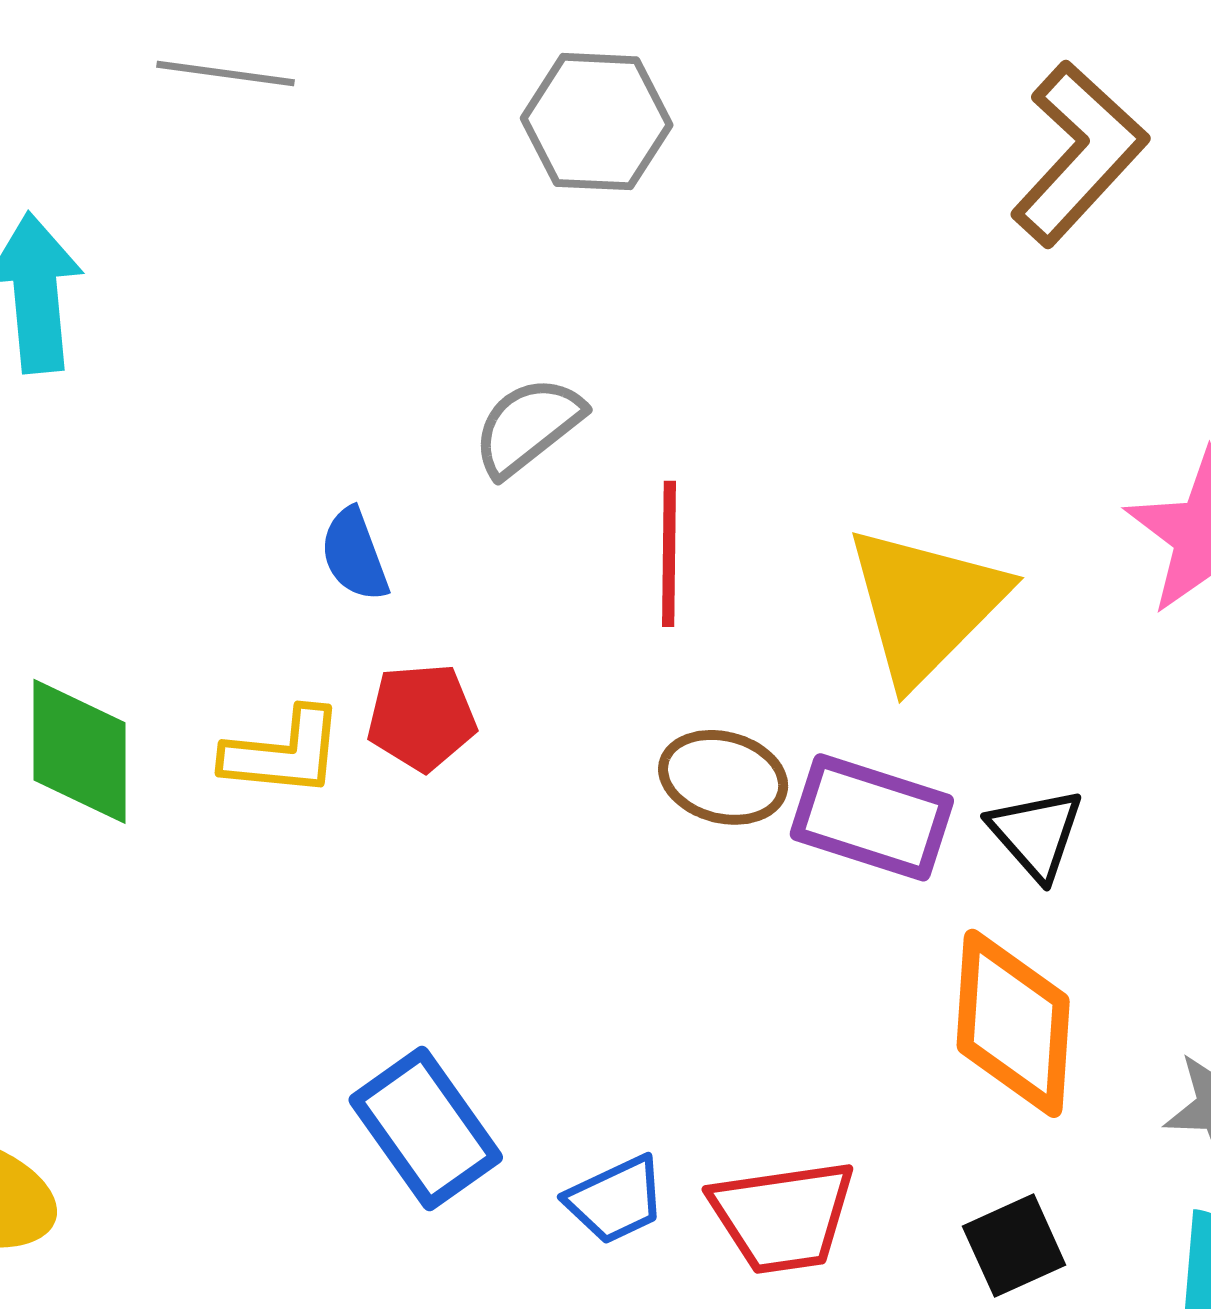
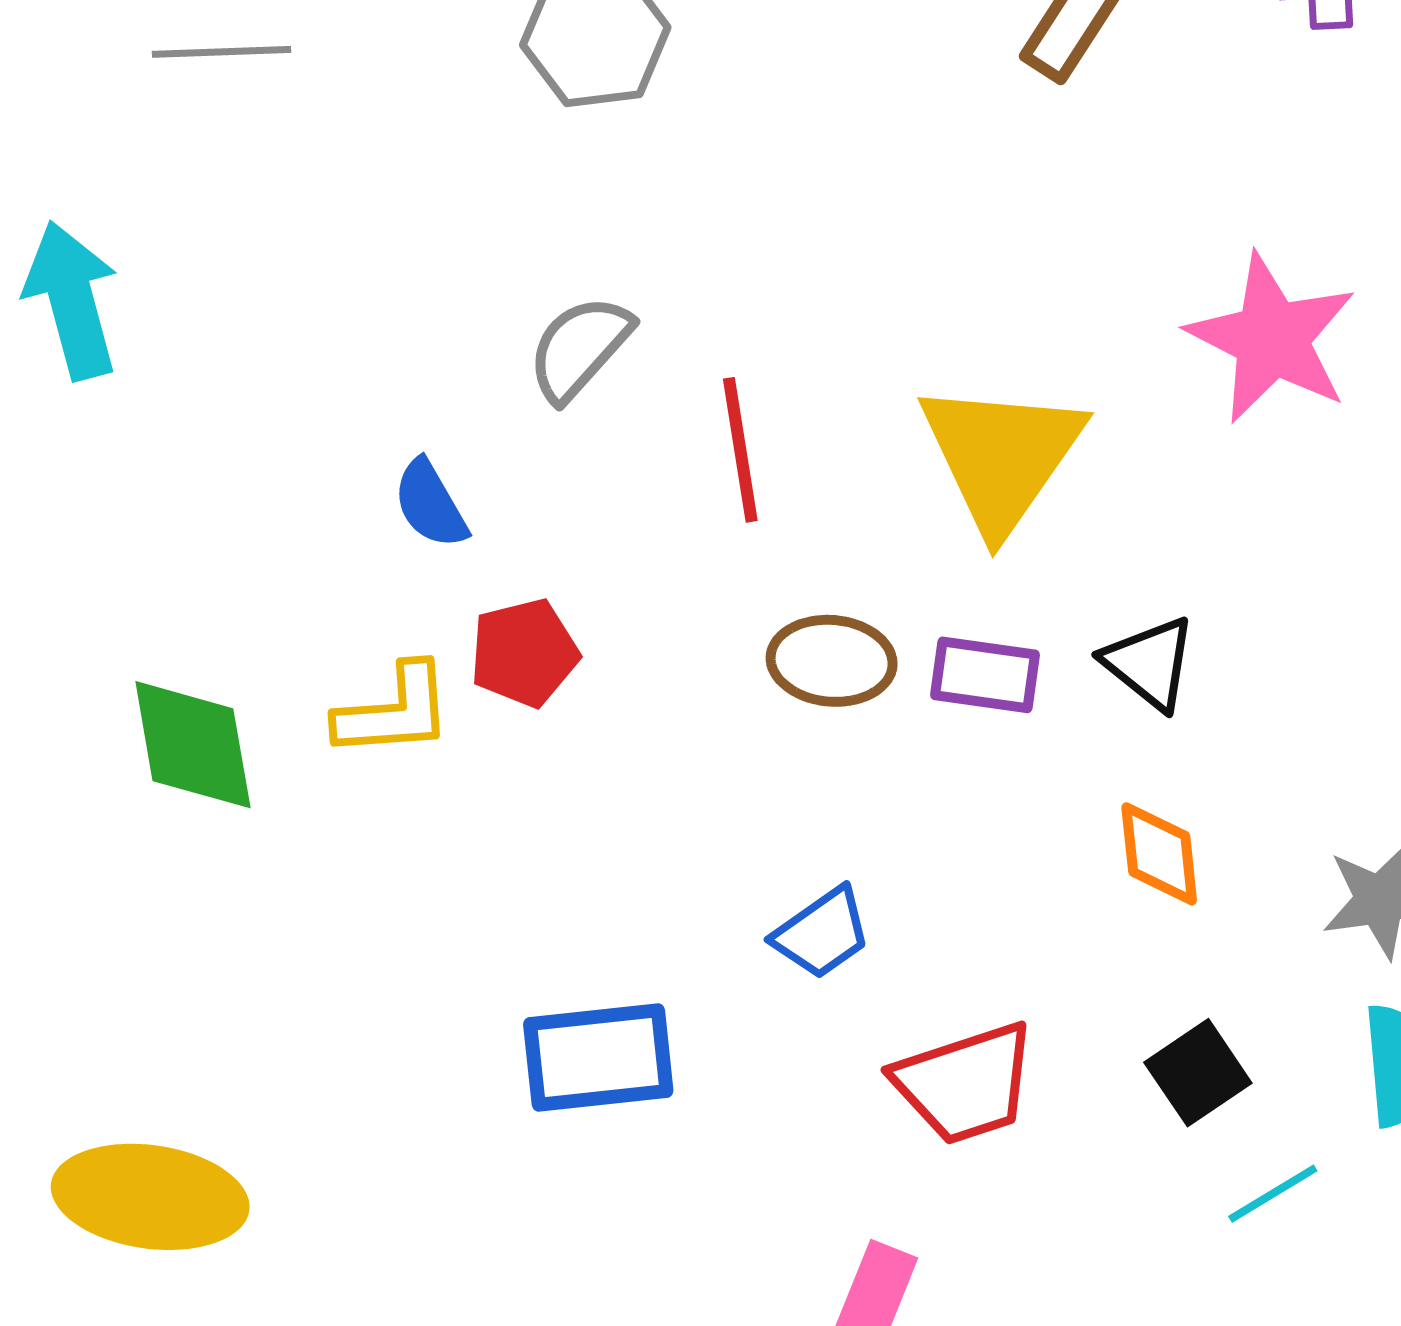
purple rectangle: (872, 817) -> (985, 675), size x0.7
orange diamond: (1013, 1023) -> (1159, 854), size x0.6
blue rectangle: (426, 1129) -> (598, 1057), turned -51
blue trapezoid: (616, 1200) -> (822, 933), moved

